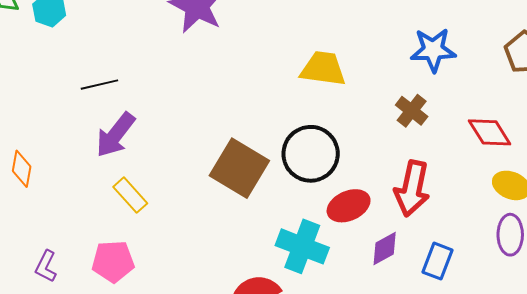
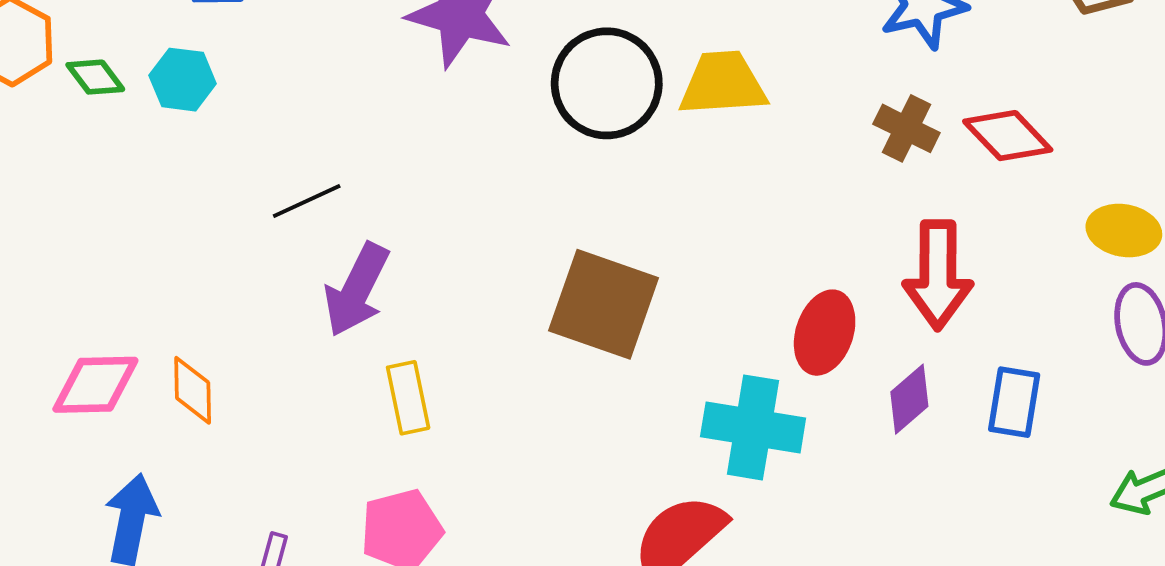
red diamond: (490, 132) -> (1008, 136), moved
black circle: (311, 154) -> (607, 83), moved
yellow rectangle: (130, 195) -> (408, 398), turned 42
red ellipse: (349, 206) -> (825, 333), turned -36

